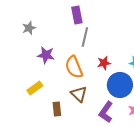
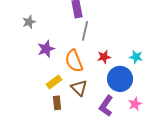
purple star: (46, 55) -> (46, 49), turned -30
yellow rectangle: (35, 88) -> (54, 82), moved

